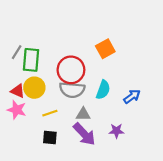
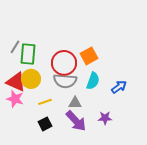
orange square: (105, 49) -> (89, 56), moved
red triangle: (18, 91) -> (16, 82), size x1.5
black square: (50, 137) -> (45, 124), turned -32

